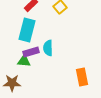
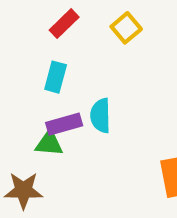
cyan rectangle: (27, 30) -> (56, 77), size x0.6

